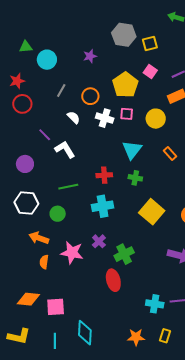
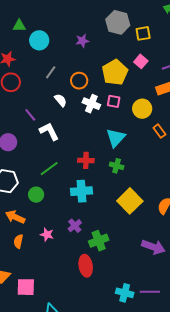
orange rectangle: (170, 153) -> (159, 131), moved
green line: (68, 187) -> (49, 169), turned -30
pink star: (72, 253) -> (47, 235), size x0.6

